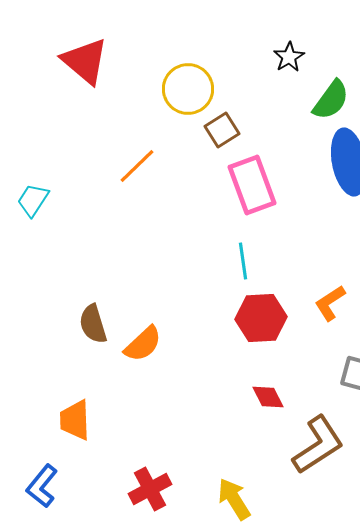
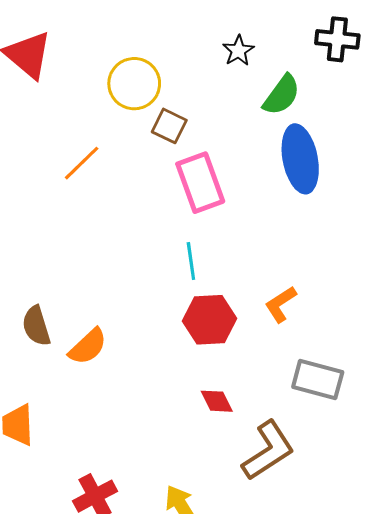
brown square: (222, 130) -> (169, 126), turned -32

